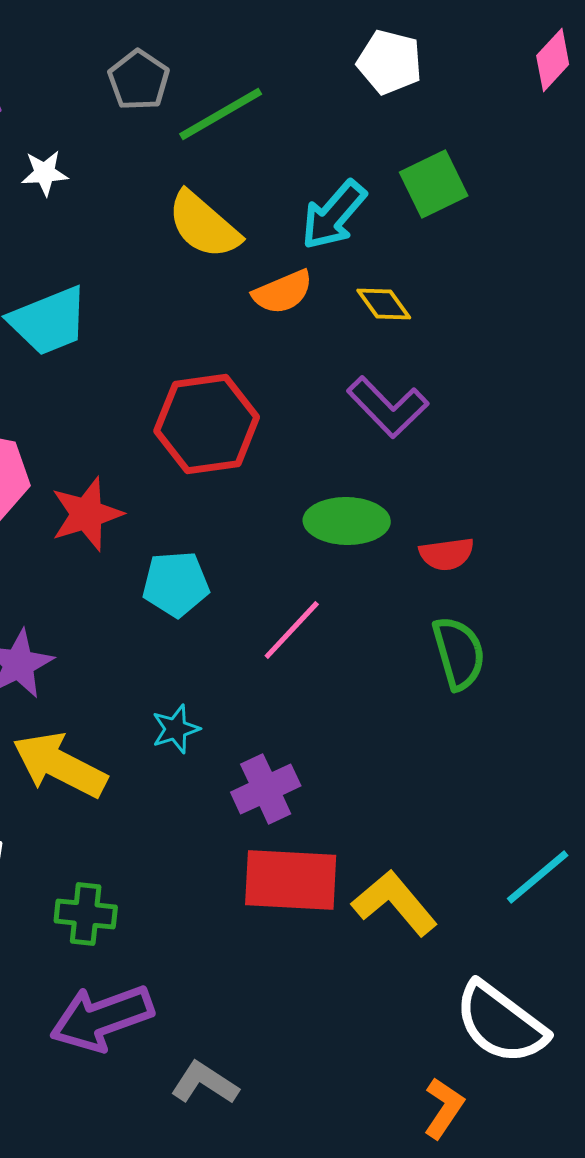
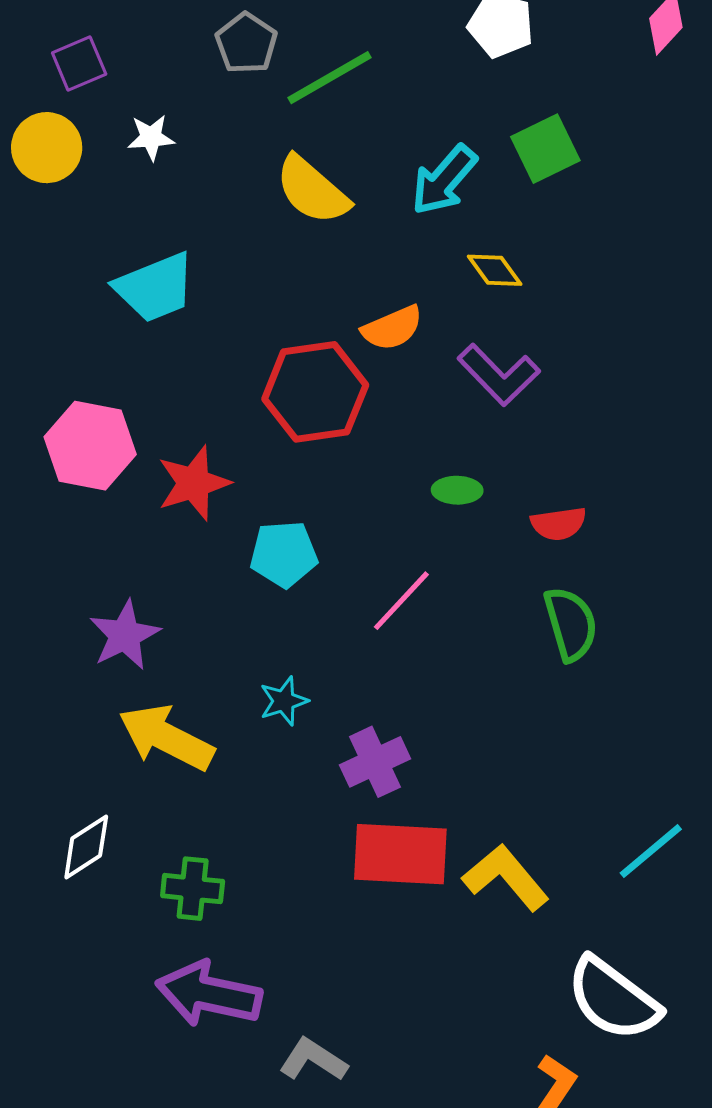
orange semicircle: (283, 292) -> (392, 328), moved
green ellipse: (347, 521) -> (457, 490), size x0.6
purple arrow: (102, 1018) -> (209, 994), turned 32

